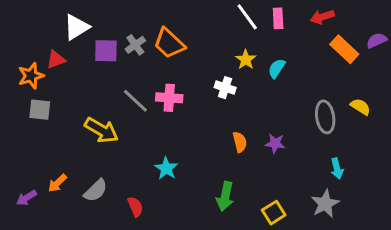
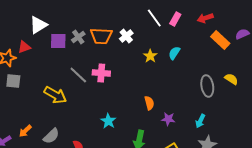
pink rectangle: (278, 18) -> (175, 19), turned 32
orange trapezoid: (169, 43) -> (101, 36), turned -40
yellow star: (246, 60) -> (150, 56), moved
white cross: (225, 88) -> (126, 36), moved, turned 32
purple star: (275, 143) -> (168, 119), moved
cyan star: (166, 168) -> (108, 121), moved
cyan arrow: (337, 168) -> (200, 121), moved, turned 40

